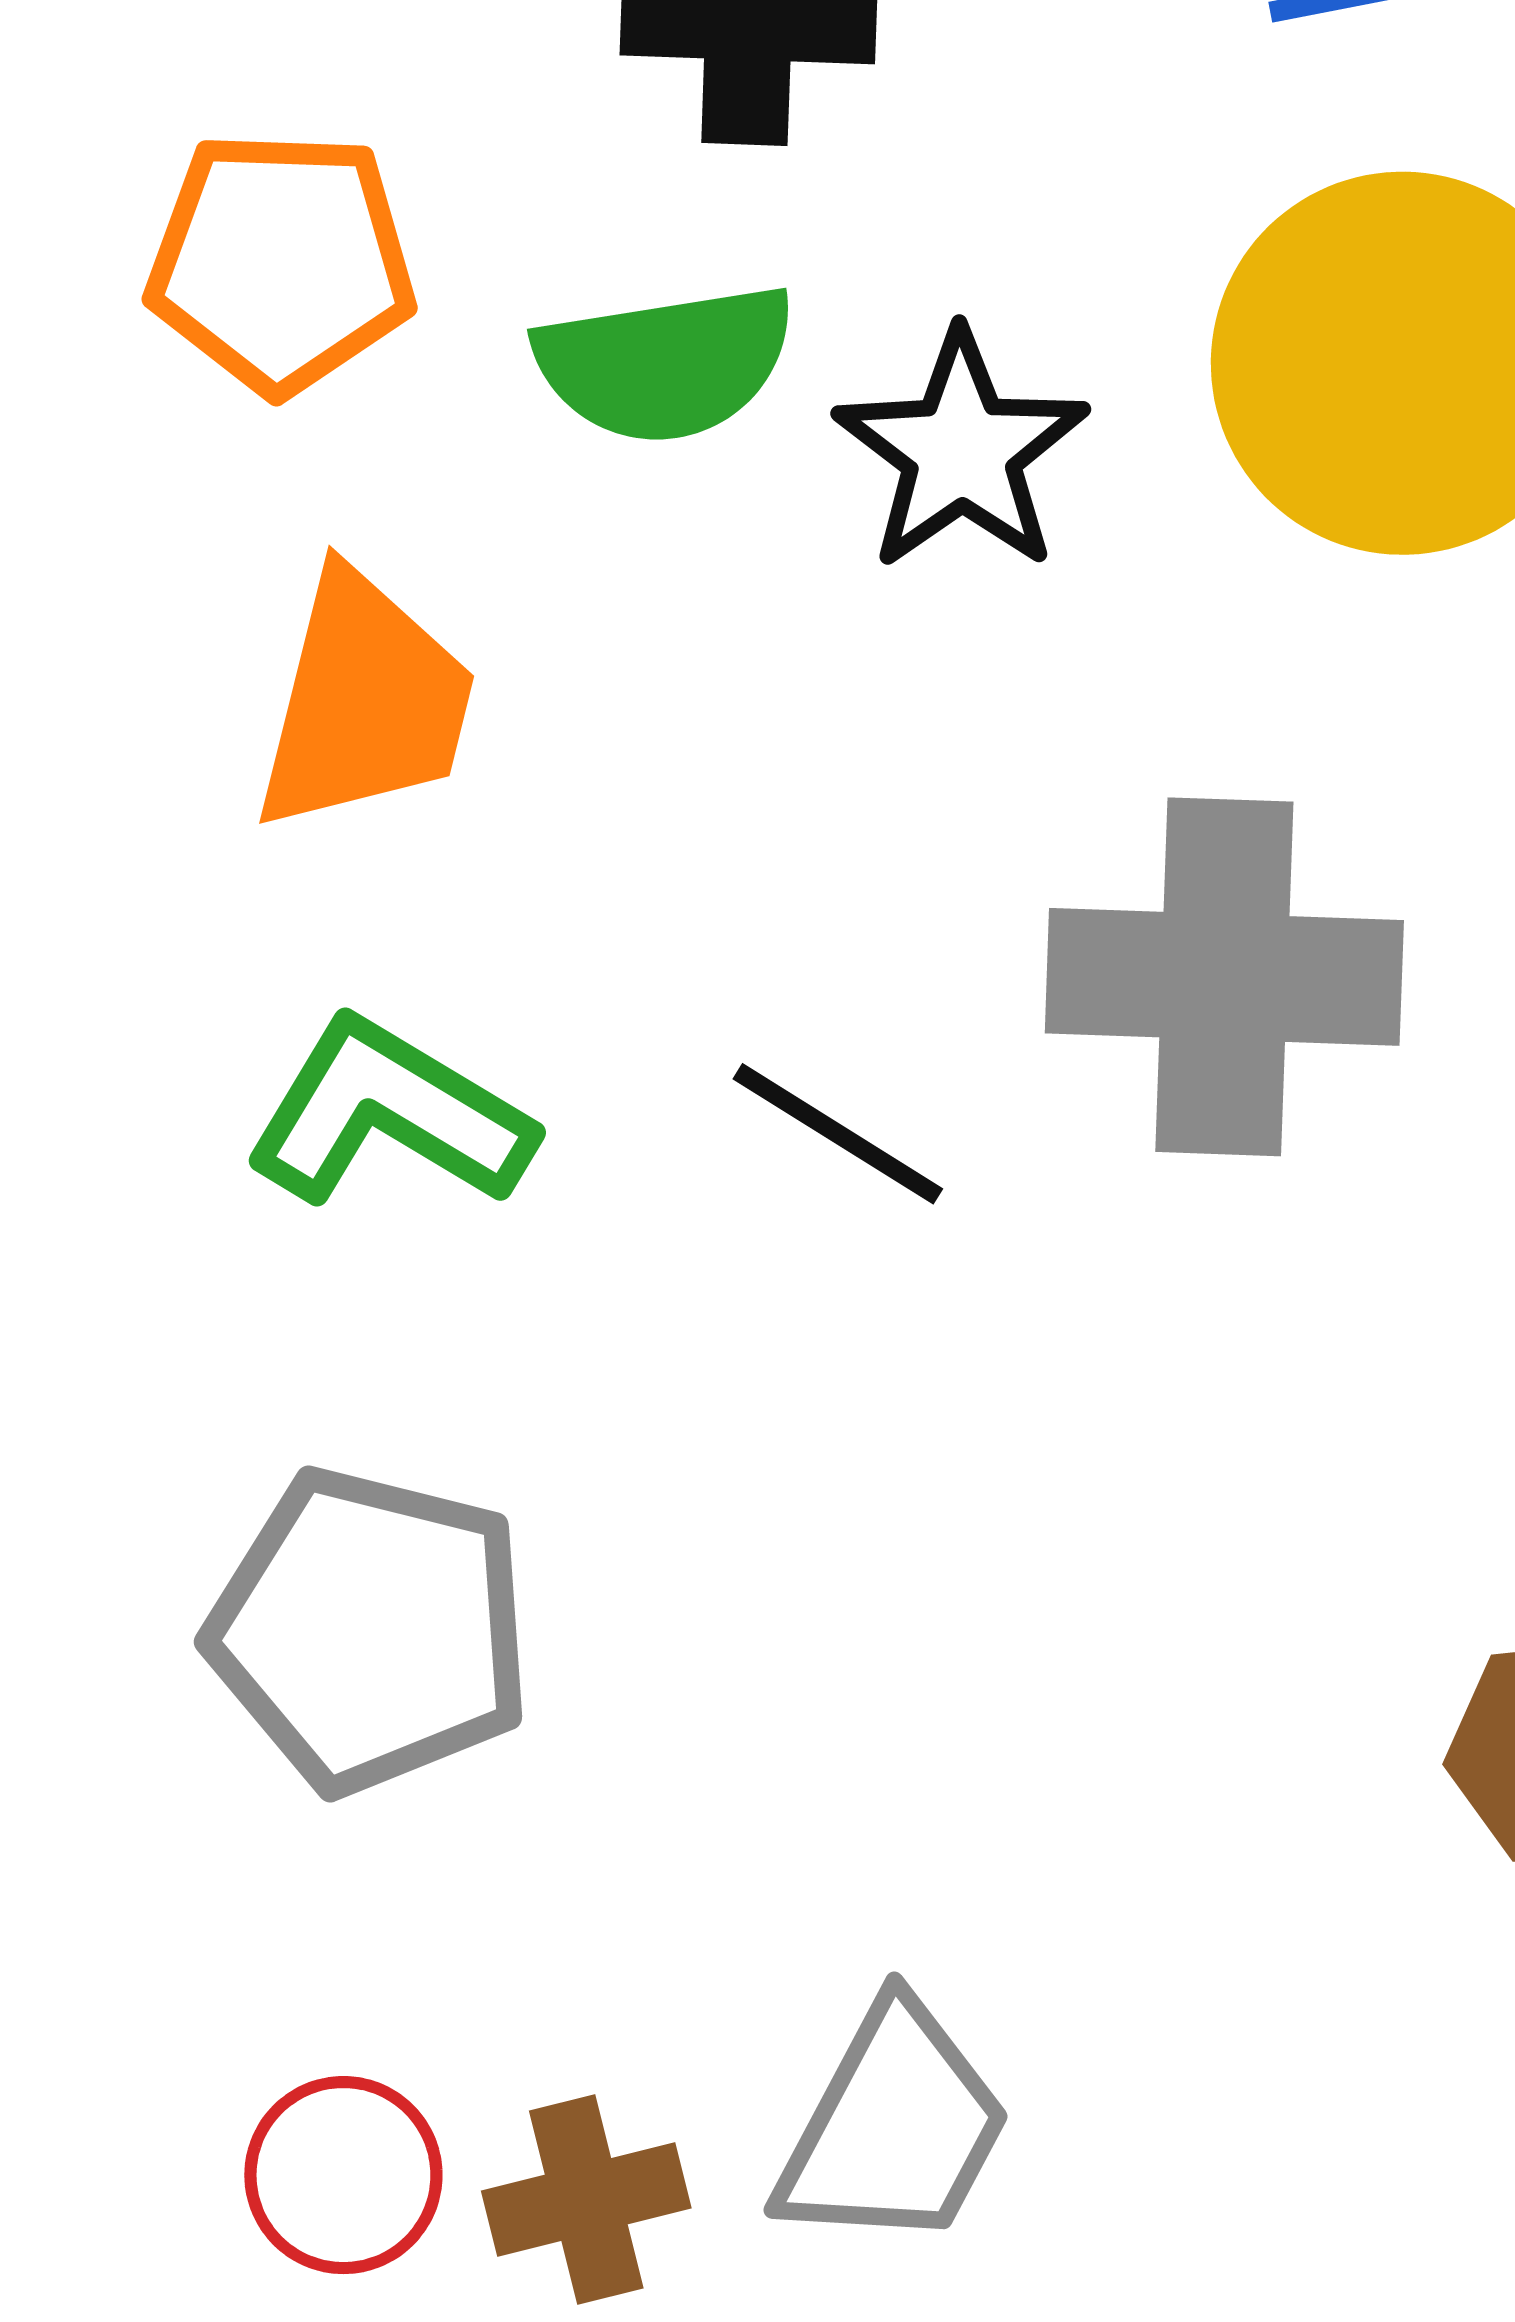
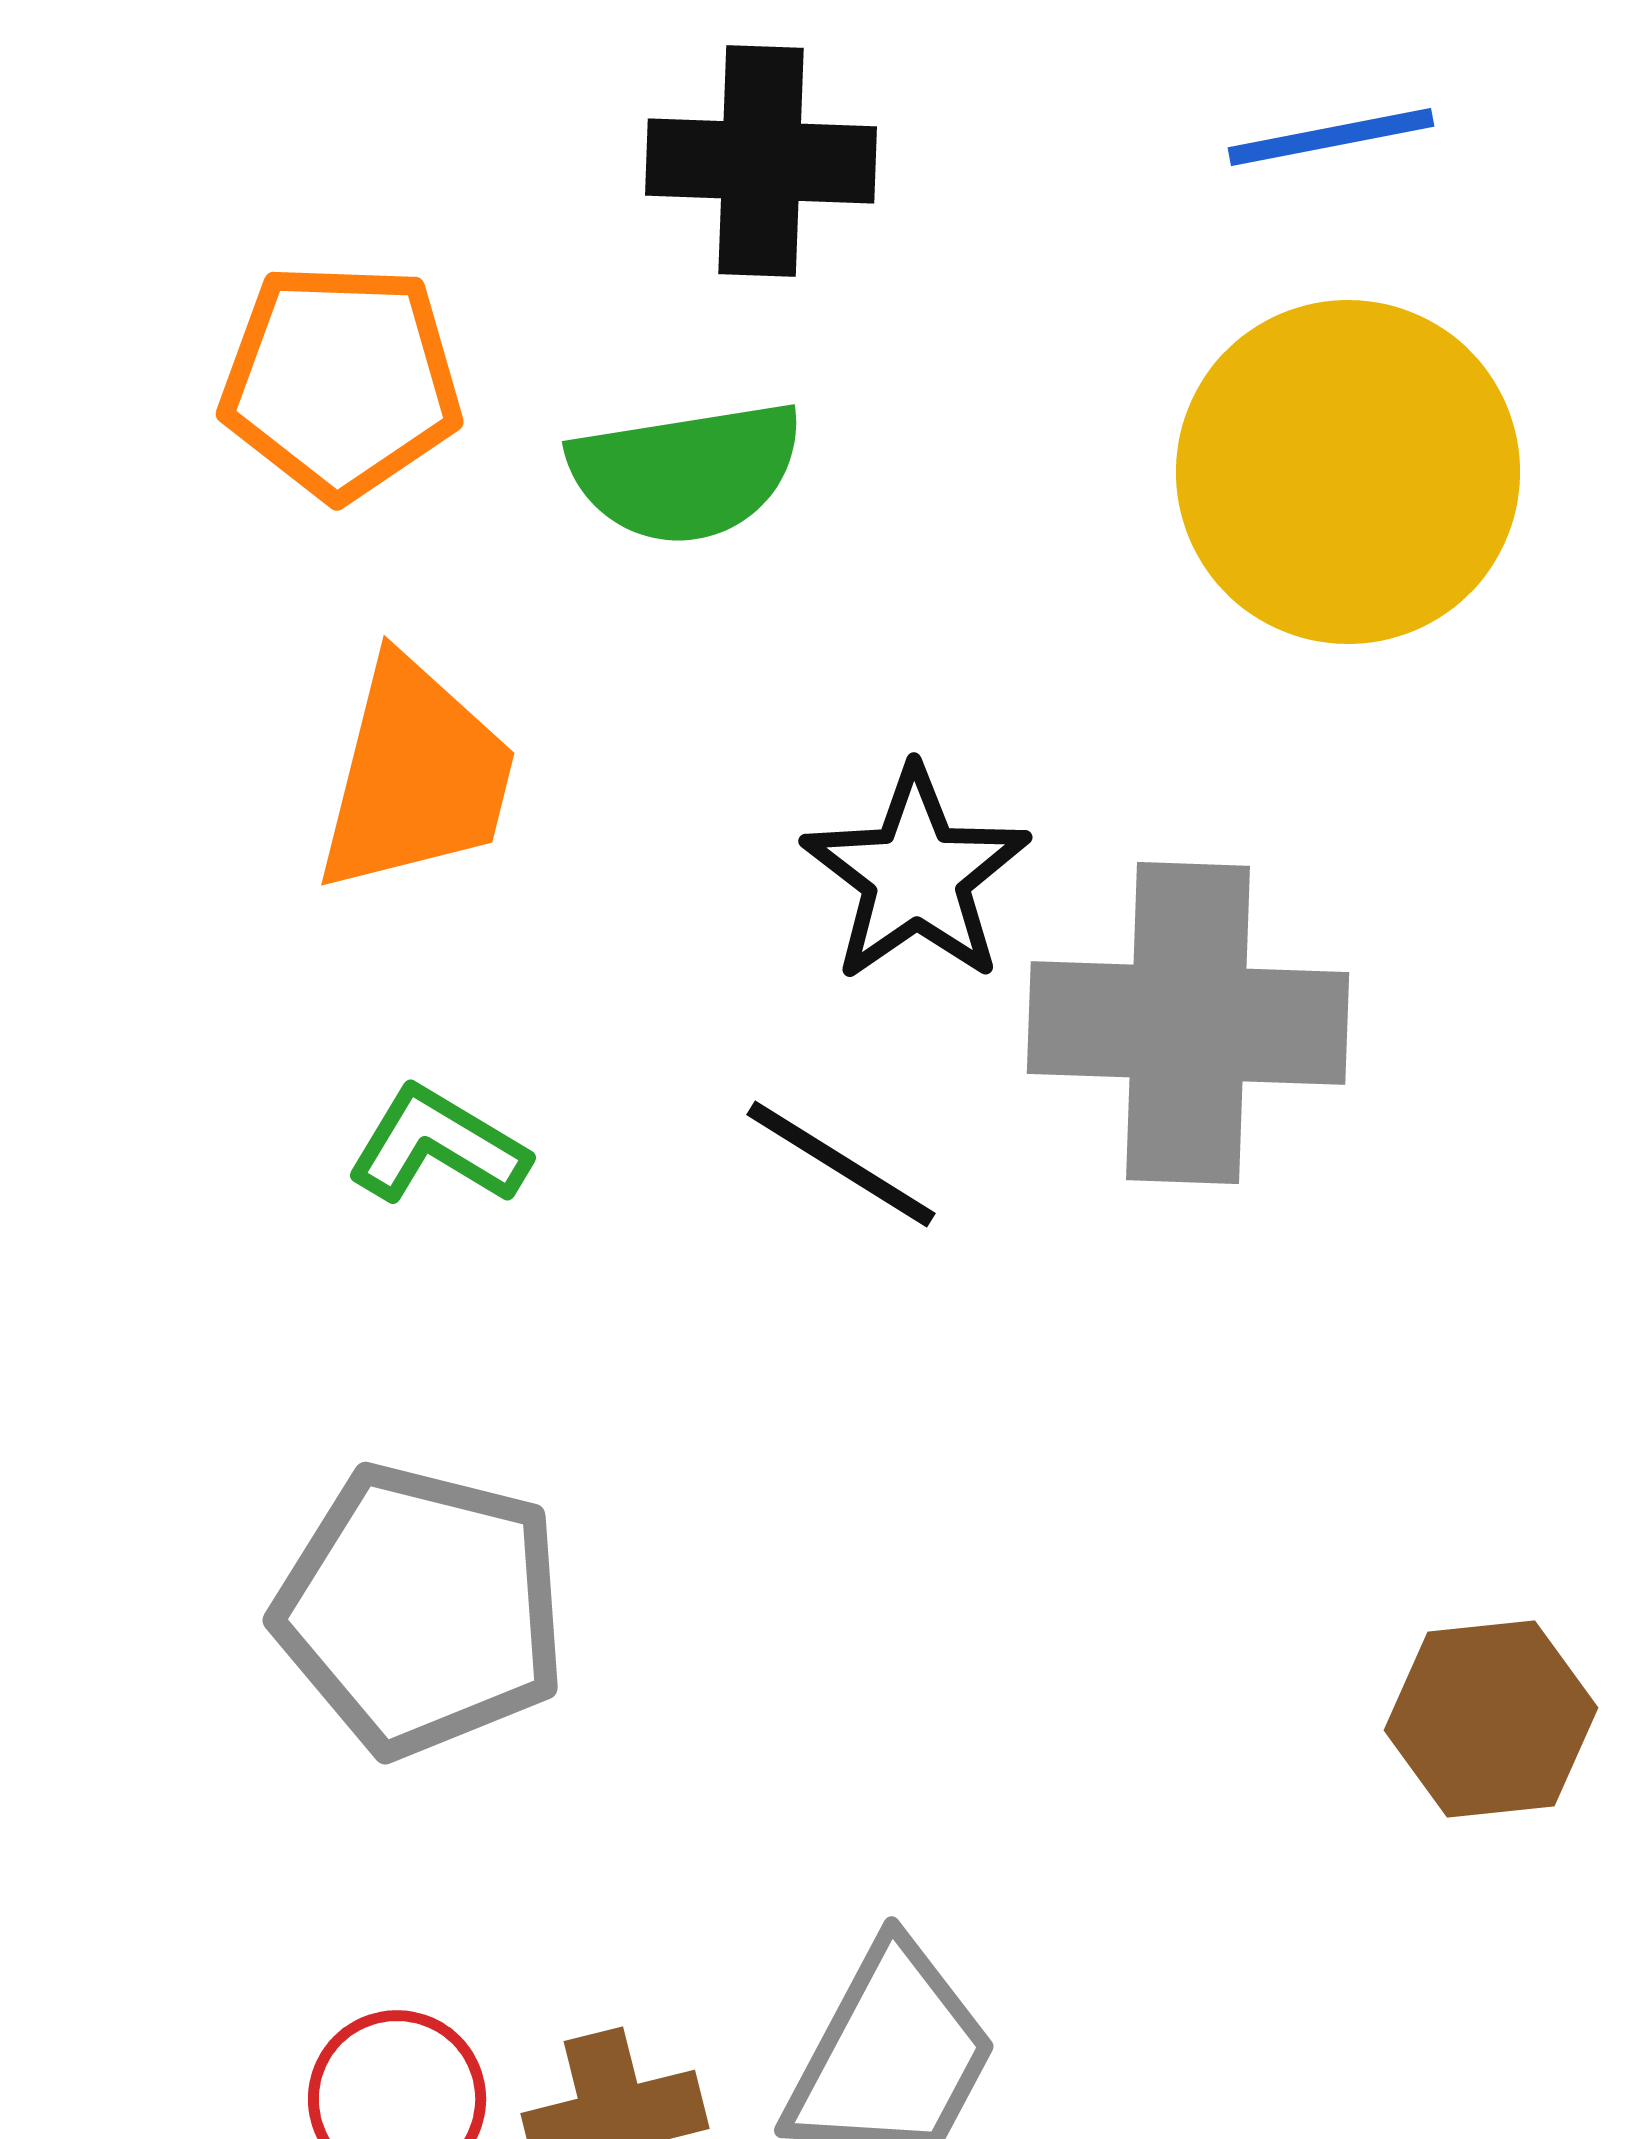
black star: (961, 451) -> (916, 875), moved
green L-shape: (389, 1114) -> (438, 1146), size x0.7

